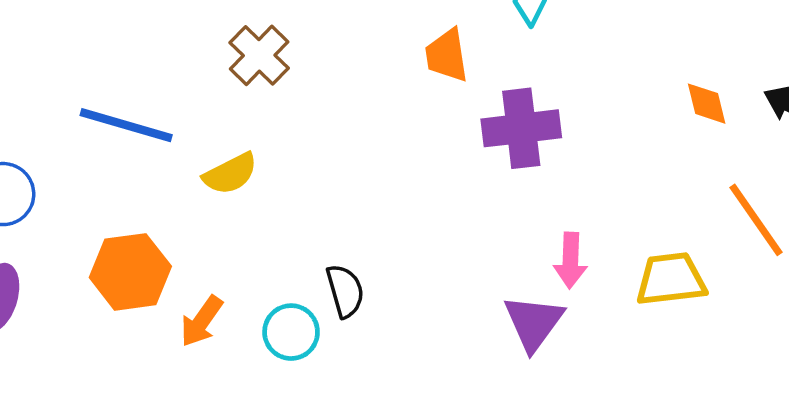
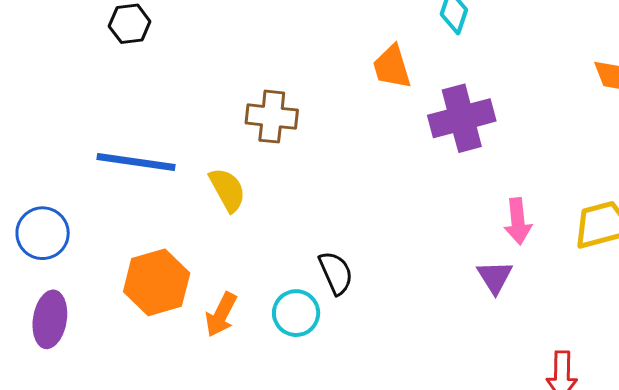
brown cross: (259, 55) -> (272, 117), moved, turned -30
yellow semicircle: (230, 174) -> (227, 190), turned -84
purple triangle: (534, 323) -> (495, 277), size x0.7

